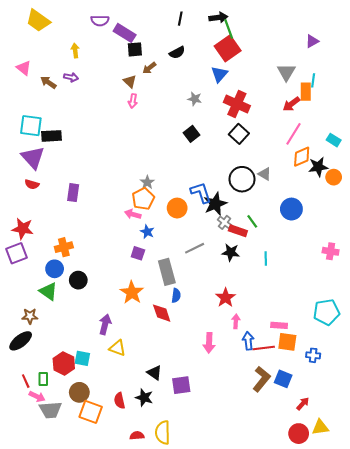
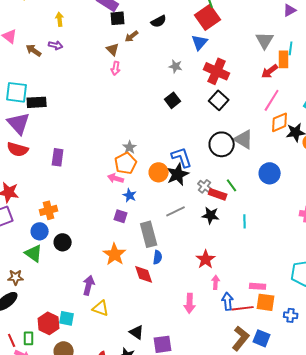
gray triangle: (265, 174) -> (244, 139), size x1.5
red semicircle: (32, 184) -> (18, 149), size x1.5
black star: (215, 204) -> (178, 174), moved

